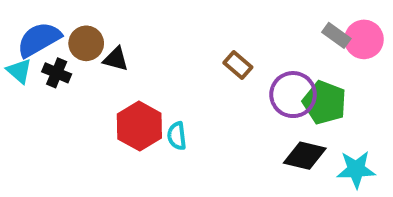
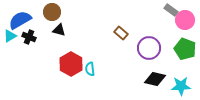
gray rectangle: (336, 35) -> (171, 10), moved
brown circle: (86, 43) -> (52, 12), moved
cyan triangle: (19, 71) -> (10, 36), turned 48
green pentagon: (325, 102) -> (185, 49), moved

